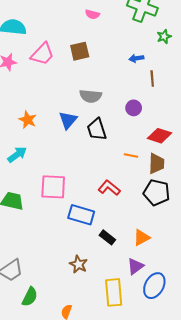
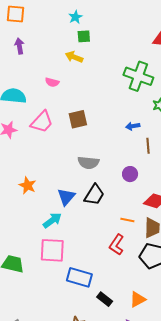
pink semicircle: (92, 14) -> (52, 82), moved
blue triangle: (68, 120) -> (66, 197), moved
black trapezoid: (97, 129) -> (94, 195), turned -130
cyan arrow: (17, 155) -> (52, 220), moved
red L-shape: (109, 188) -> (117, 245), moved, turned -95

